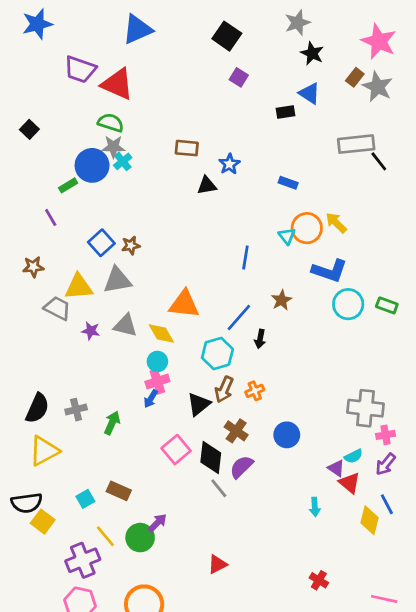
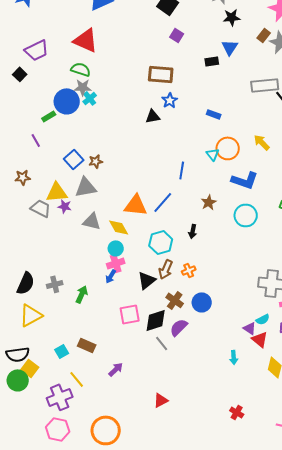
black star: (312, 53) -> (232, 17), turned -30
purple trapezoid: (80, 69) -> (37, 50), moved, turned -45
blue triangle: (309, 93) -> (230, 47), turned 30
brown rectangle: (187, 148) -> (161, 74), moved, size x1.4
yellow arrow: (336, 223) -> (262, 142), moved
cyan circle: (348, 304) -> (246, 215), moved
blue line: (239, 317) -> (163, 202), moved
purple star: (91, 331) -> (65, 206), moved
blue circle: (287, 435) -> (202, 302), moved
pink square: (176, 450) -> (130, 314), turned 30
black diamond: (211, 458) -> (156, 320), turned 65
green circle: (140, 538) -> (18, 380), moved

